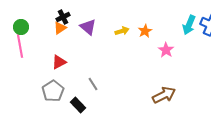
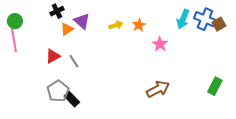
orange triangle: (60, 28) -> (67, 29), moved
gray line: (93, 84) -> (74, 61), moved
gray pentagon: (53, 91) -> (58, 91), moved

